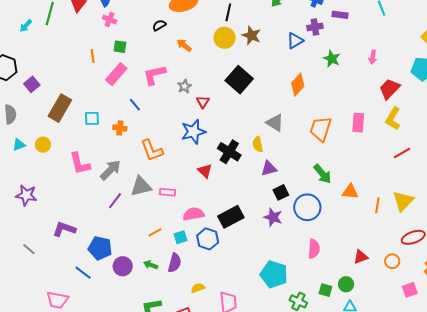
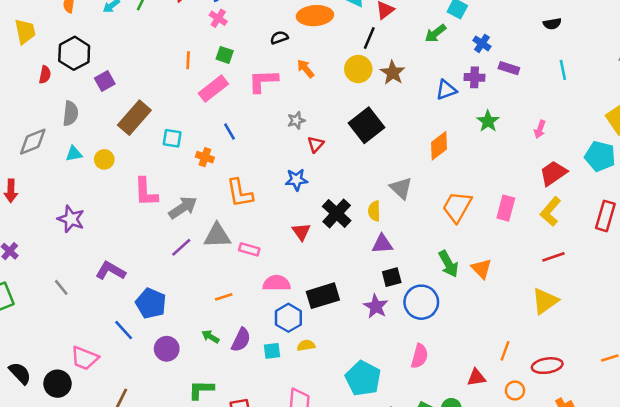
pink L-shape: (154, 75) -> (263, 81), moved
blue star: (193, 132) -> (296, 180), size x0.7
orange triangle: (350, 192) -> (481, 269), moved, turned 30
yellow triangle: (403, 201) -> (545, 301), moved
orange line: (377, 205) -> (505, 351), moved
cyan square: (180, 237) -> (272, 351), moved
purple circle: (123, 266) -> (167, 349), moved
yellow semicircle: (198, 288) -> (306, 345), moved

